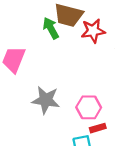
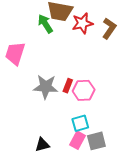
red rectangle: (98, 128) -> (68, 86), moved, turned -48

